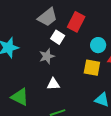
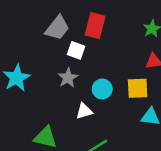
cyan circle: (98, 45) -> (102, 89), moved
yellow square: (92, 68) -> (138, 88), moved

